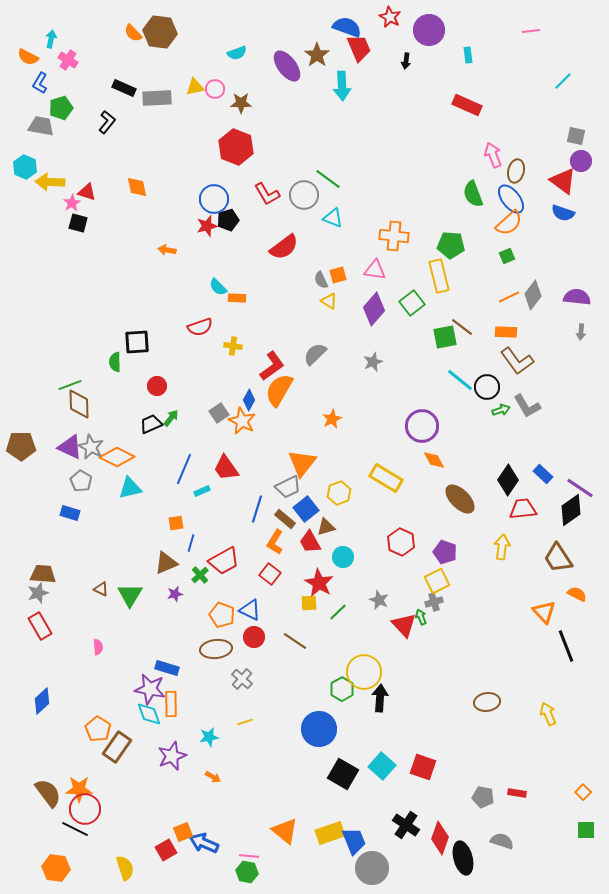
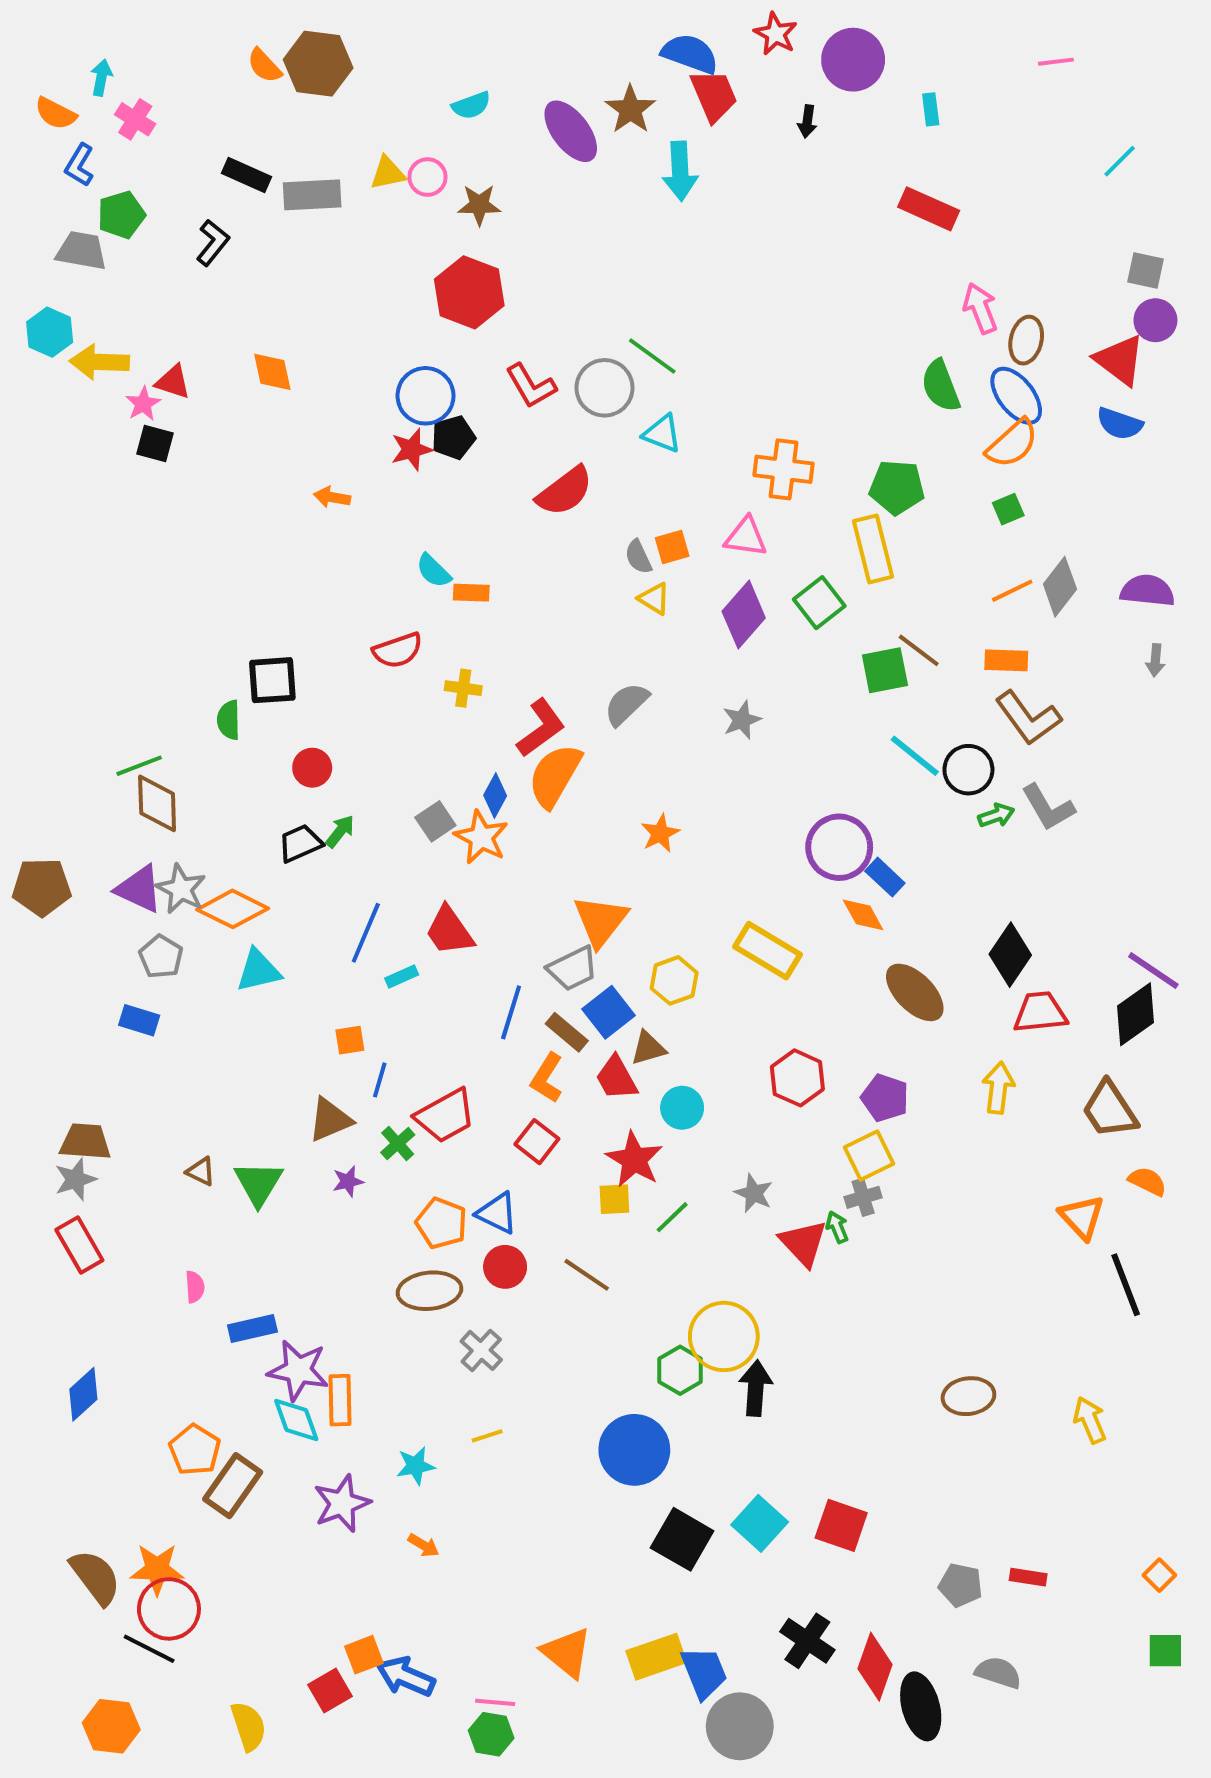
blue rectangle: (543, 474) -> (885, 877), moved
blue rectangle: (167, 668) -> (252, 1329), moved, turned -30

